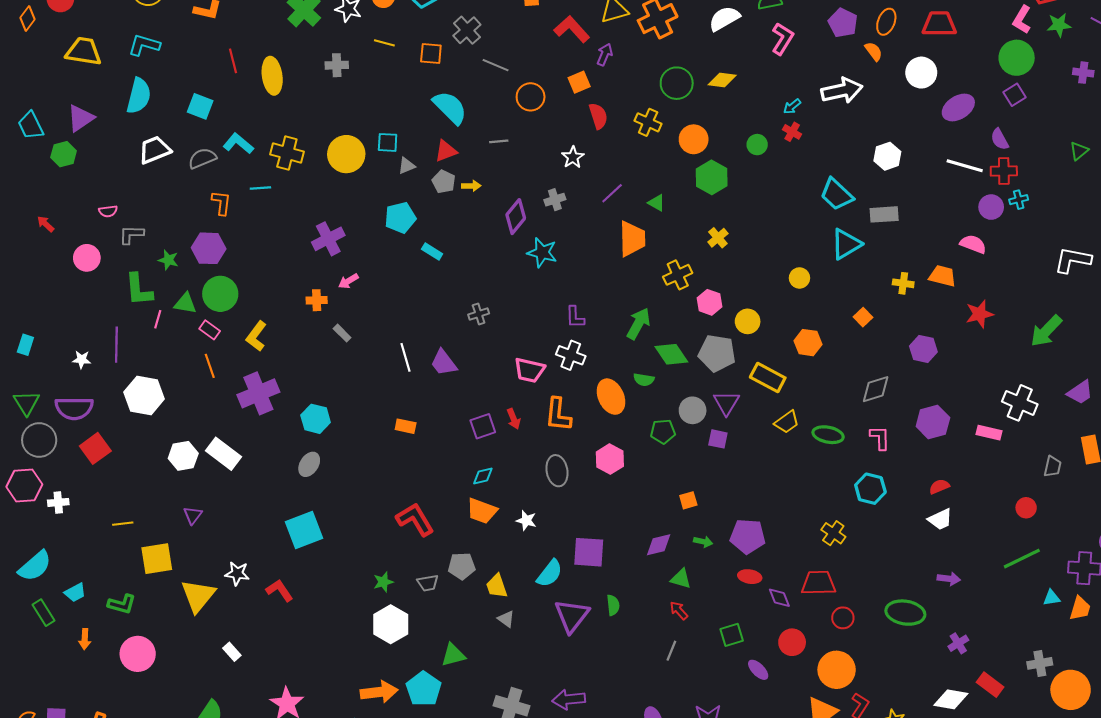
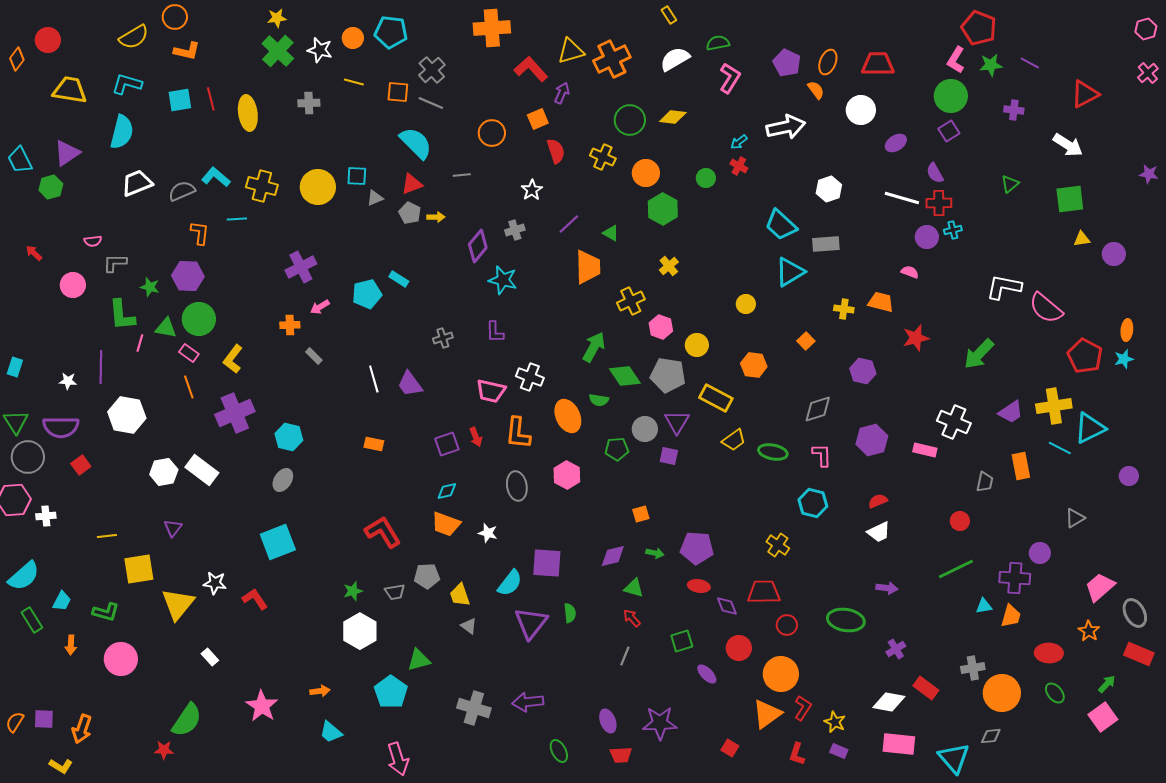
gray line: (496, 65) -> (431, 103), moved
cyan square: (200, 106) -> (180, 100), moved, turned -30
purple ellipse: (958, 107) -> (896, 143), size x0.7
cyan pentagon: (400, 218) -> (367, 294), moved
pink semicircle: (973, 244) -> (910, 272), size x0.7
purple L-shape: (575, 317) -> (495, 332), moved
red square: (95, 448) -> (81, 465), size x0.7
cyan trapezoid: (75, 592) -> (62, 601), turned -35
orange arrow: (379, 692) -> (320, 691), moved, size x0.6

